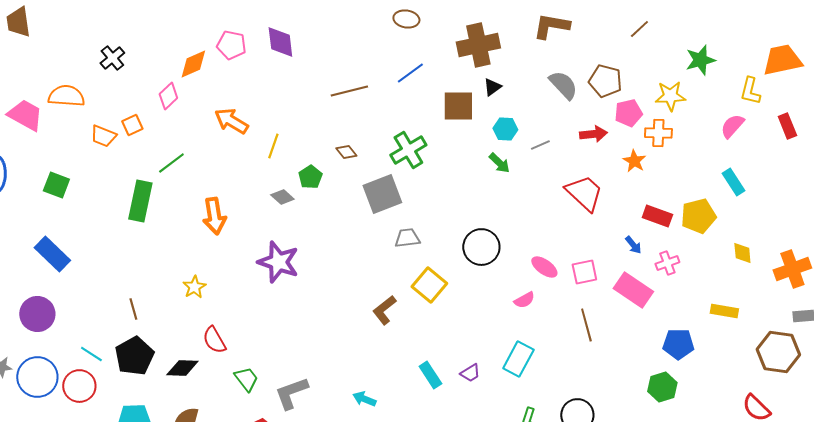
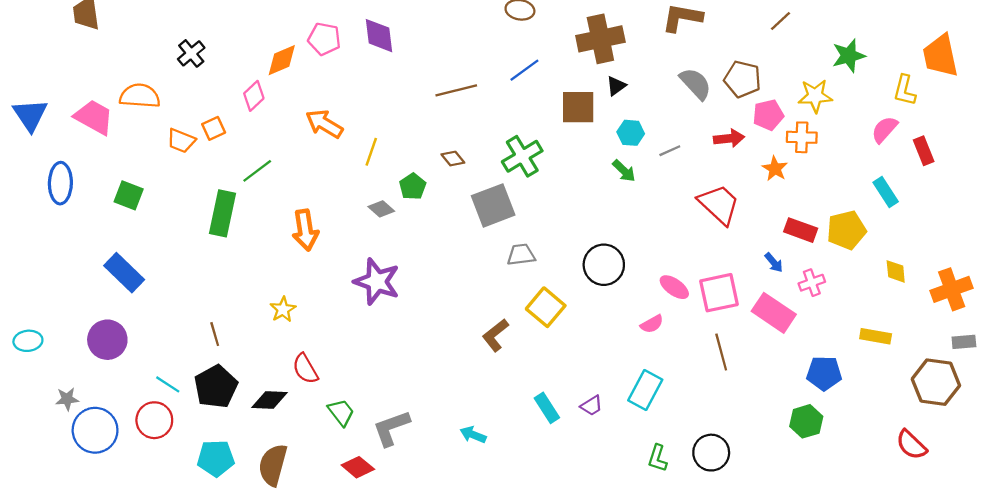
orange trapezoid: (782, 60) -> (940, 56), turned -90
red rectangle: (787, 126) -> (924, 151), moved
pink square: (584, 272) -> (719, 293), size x1.4
blue circle: (37, 377) -> (95, 430), moved

